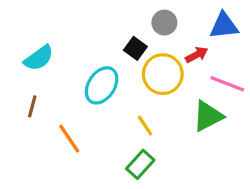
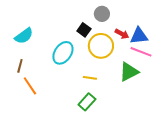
blue triangle: (224, 26) -> (139, 36), moved
red arrow: (197, 55) -> (122, 34), turned 56
yellow line: (145, 126) -> (90, 78), turned -48
orange line: (69, 139) -> (30, 86), moved

